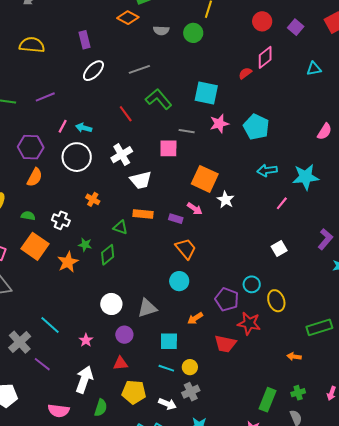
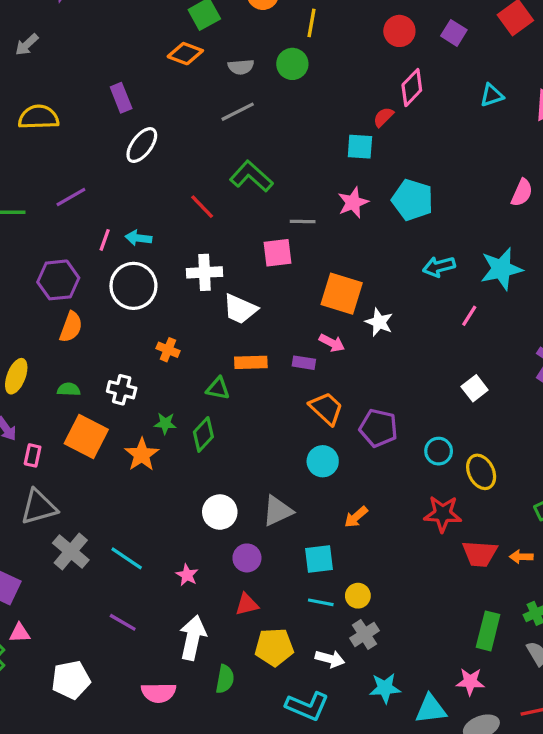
gray line: (139, 69) -> (238, 112), moved
cyan square: (206, 93) -> (360, 147), moved, size x0.7
white cross: (122, 155) -> (204, 272), turned 35
white trapezoid: (141, 180) -> (240, 309), turned 45
purple pentagon: (227, 299) -> (378, 428), moved
gray cross: (20, 342) -> (71, 551), moved
red trapezoid: (225, 344) -> (480, 554), moved

